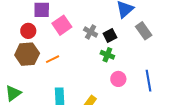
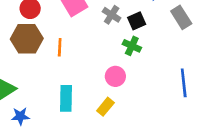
orange line: (53, 59) -> (60, 47), turned -64
pink circle: (118, 79) -> (115, 76), moved

